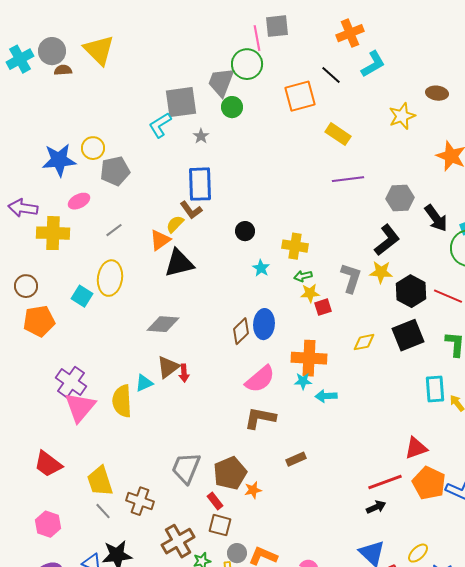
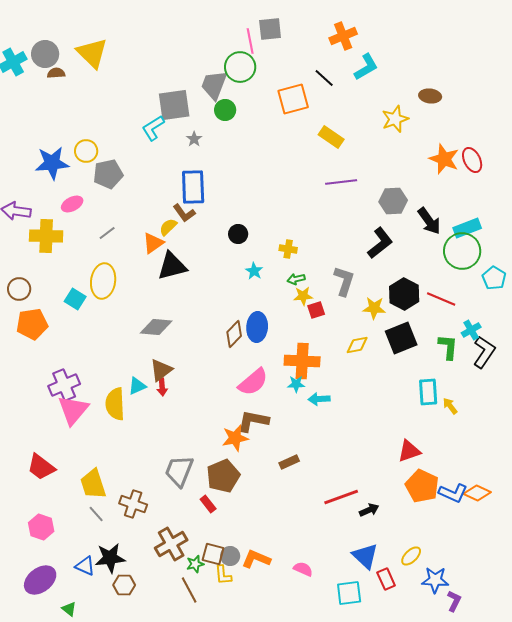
yellow cross: (295, 246) -> (288, 249), size x0.7
yellow star: (381, 272) -> (374, 308), moved
red arrow: (184, 373) -> (162, 387), moved
purple cross: (71, 382) -> (64, 385), turned 32
red line: (385, 482) -> (341, 497), moved
orange star: (253, 490) -> (235, 438), moved, size x1.5
brown square: (220, 525) -> (213, 554), moved

